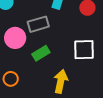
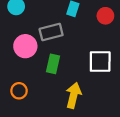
green rectangle: (41, 53) -> (53, 64), turned -48

